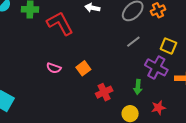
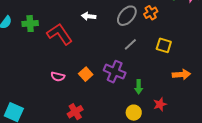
purple cross: (156, 67) -> (115, 72), moved
red cross: (104, 92) -> (75, 112), moved

